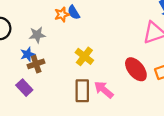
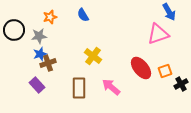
orange star: (62, 15) -> (50, 17), moved
gray star: (37, 35) -> (39, 36), moved
brown rectangle: (82, 91) -> (79, 88), moved

